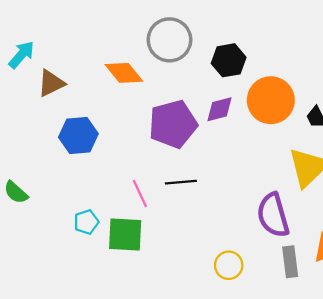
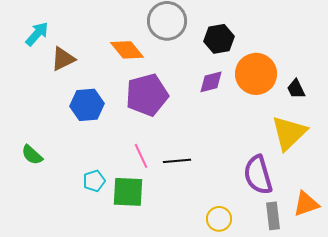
purple pentagon: (173, 124) -> (147, 95), moved
black line: (181, 182) -> (177, 161), moved

